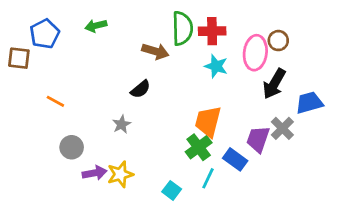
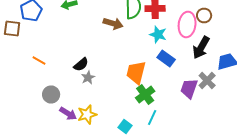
black semicircle: (140, 89) -> (81, 64), moved
orange trapezoid: (208, 122) -> (136, 72), moved
blue rectangle: (235, 159) -> (166, 58), moved
purple arrow: (95, 173) -> (68, 114), turned 42

